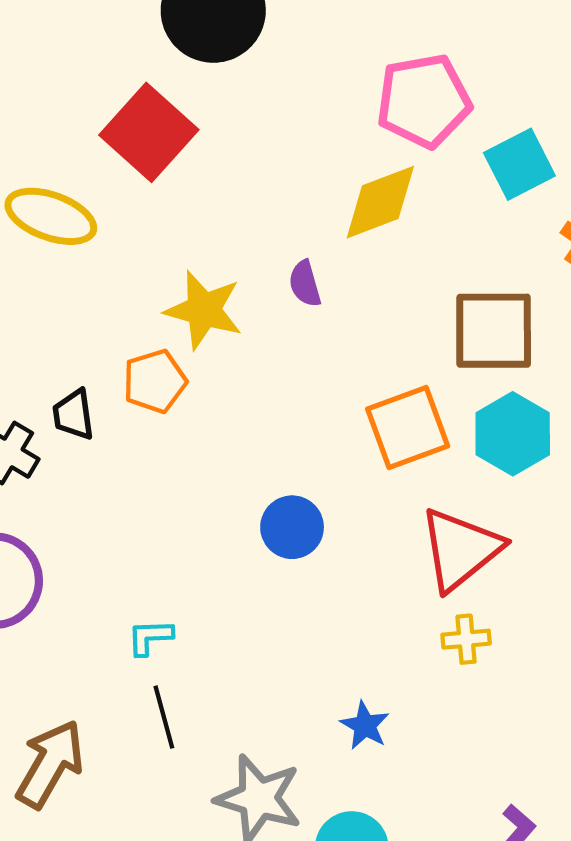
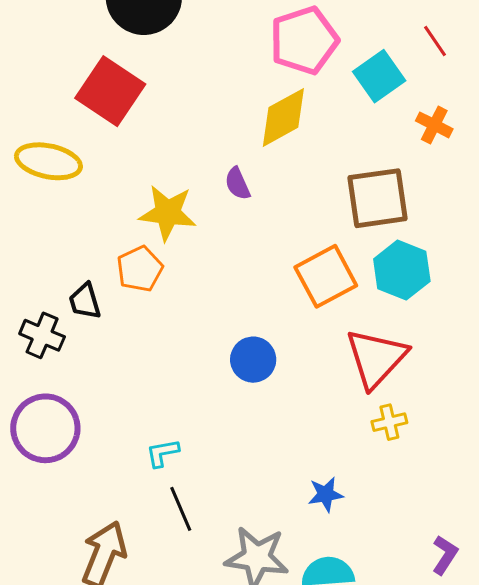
blue star: (365, 725) -> (326, 494), turned -30

